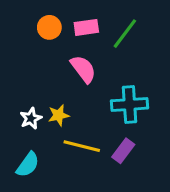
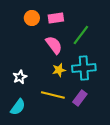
green line: (125, 34) -> (81, 35), moved
yellow star: (59, 115) -> (59, 70), moved

